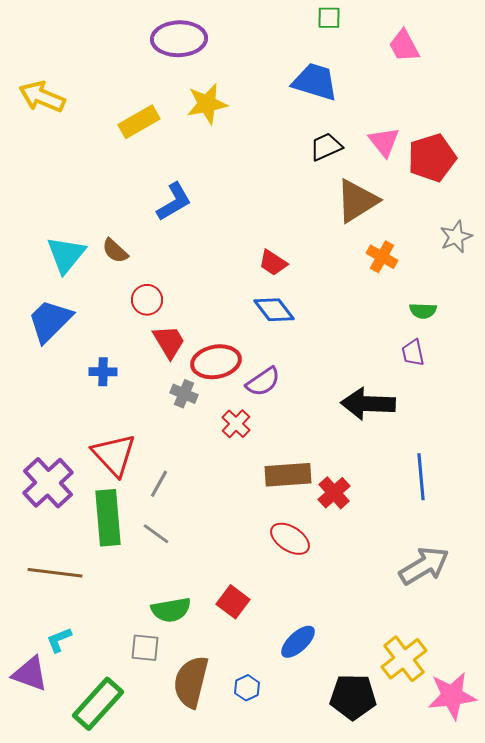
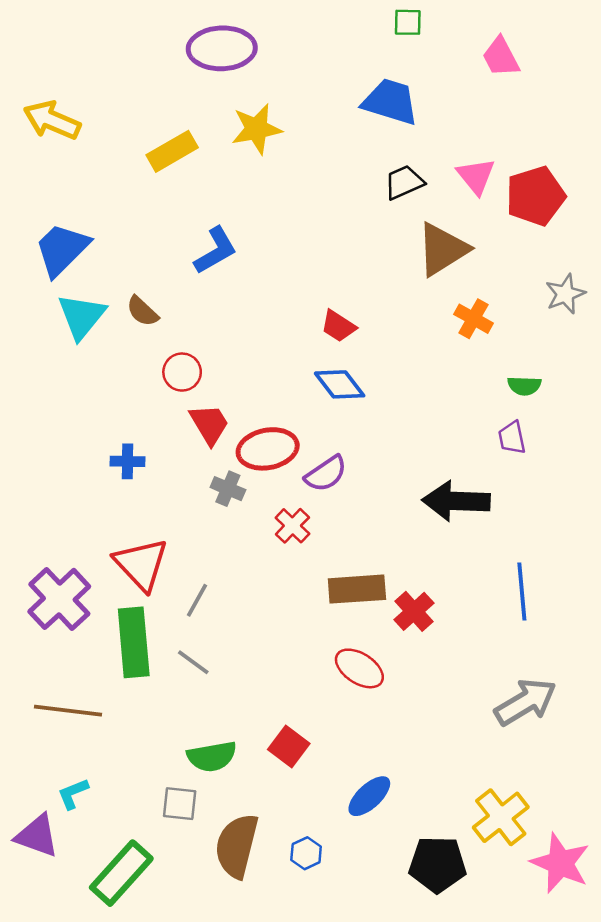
blue trapezoid: (50, 321) -> (62, 249), moved
pink star: (452, 696) -> (560, 863), turned 30

